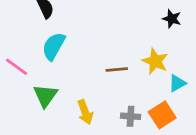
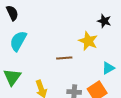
yellow star: (155, 61) -> (88, 41), moved

